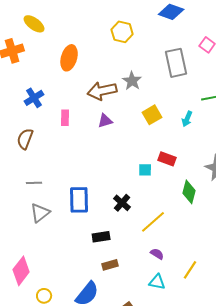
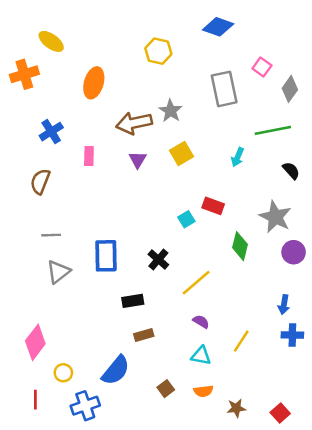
yellow square: (152, 115) -> (182, 153), moved
purple triangle: (105, 121) -> (138, 160), turned -42
cyan square: (145, 170) -> (186, 219), turned -32

